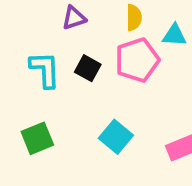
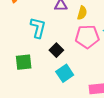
yellow semicircle: (134, 17) -> (82, 13), moved
black square: (88, 68) -> (56, 50), moved

